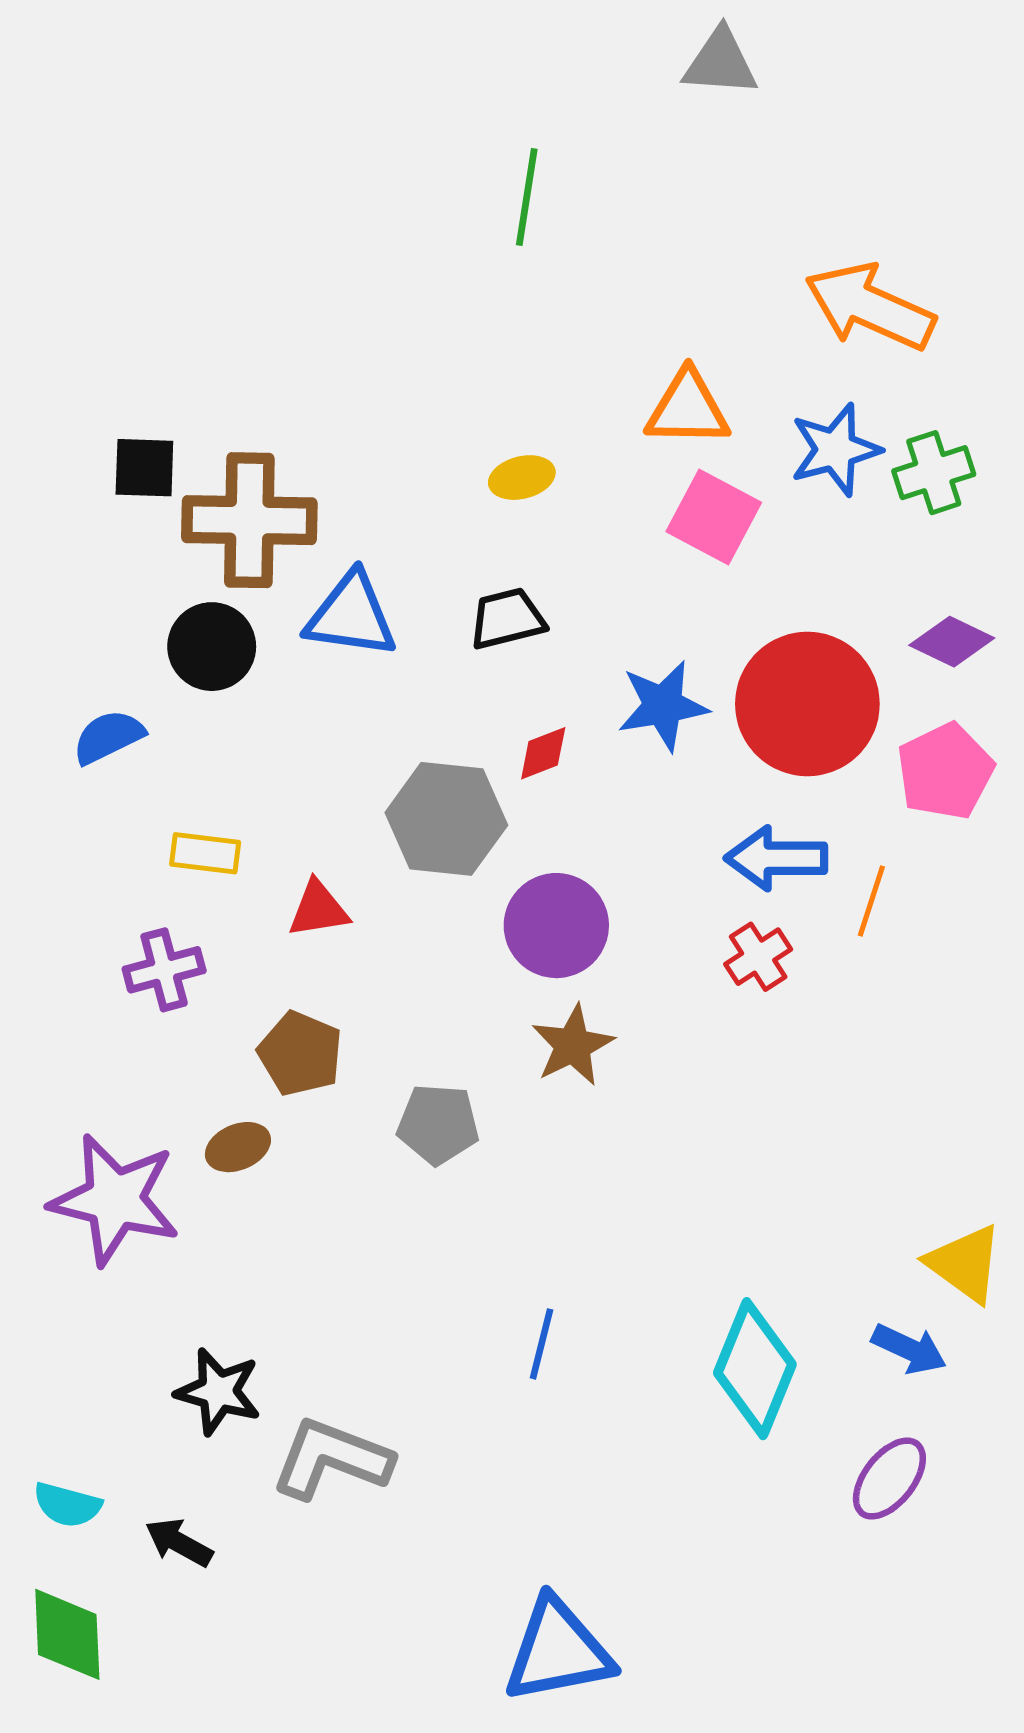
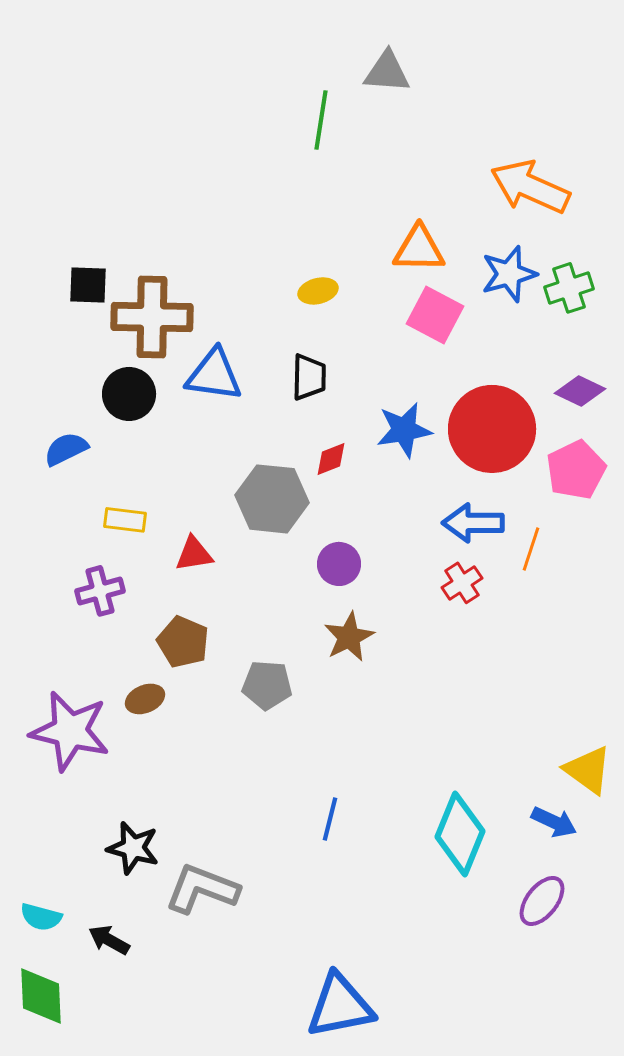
gray triangle: (720, 62) -> (387, 72), moved
black trapezoid: (507, 619) -> (309, 377), turned 105
purple circle: (556, 926) -> (339, 564), size x0.7

